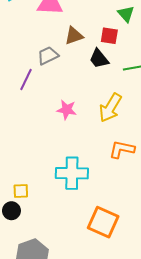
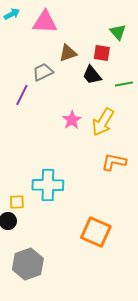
pink star: (67, 110) -> (72, 120), moved, turned 30
cyan cross: (72, 173) -> (48, 185), moved

